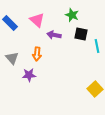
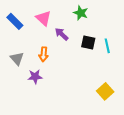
black square: (81, 34) -> (88, 43), moved
purple arrow: (54, 35) -> (62, 34), turned 32

